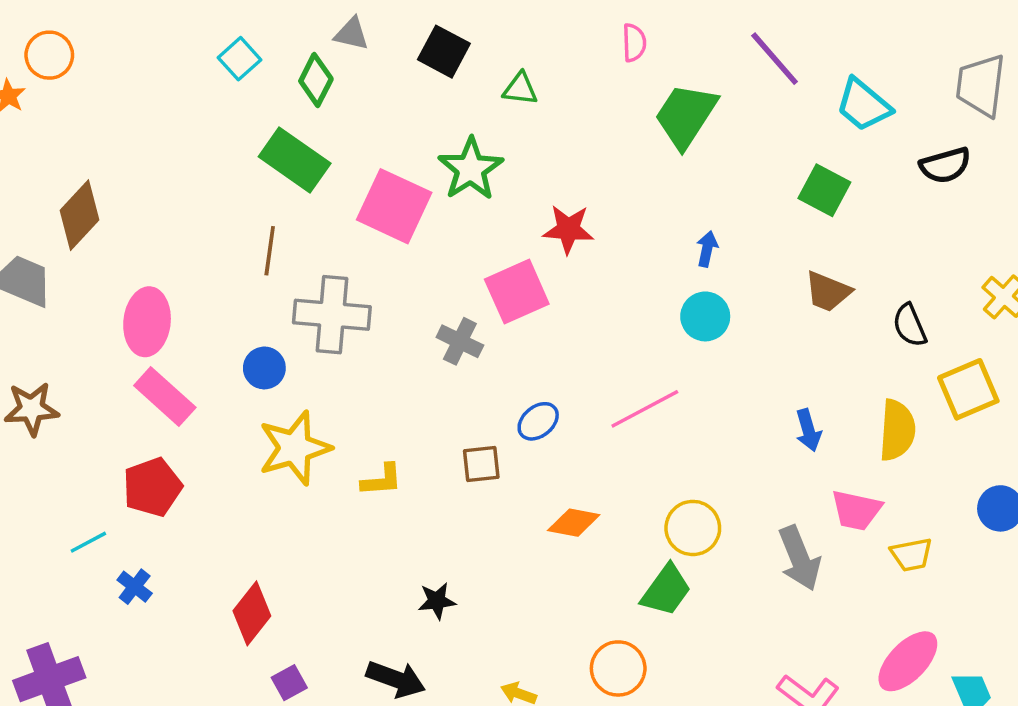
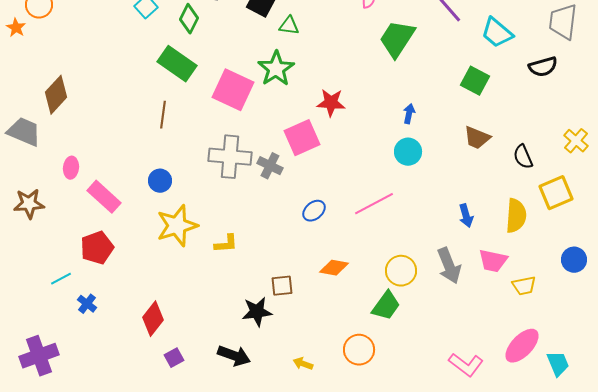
green triangle: (520, 89) -> (289, 26), moved
gray cross: (332, 315) -> (230, 157), moved
pink ellipse: (147, 322) -> (71, 168), moved, size x0.6
brown square: (481, 464) -> (282, 286), moved
gray arrow: (799, 558) -> (449, 266), moved
black star: (437, 601) -> (257, 312), size x1.4

